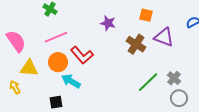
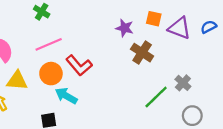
purple star: (108, 23) -> (125, 28), moved
purple triangle: (164, 37) -> (179, 28), moved
gray cross: (174, 78) -> (183, 83), moved

